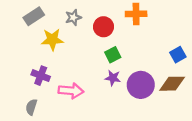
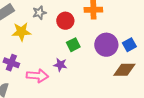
purple star: (113, 78) -> (60, 65), moved
purple circle: (141, 85) -> (106, 45), moved

